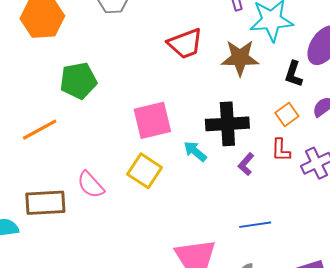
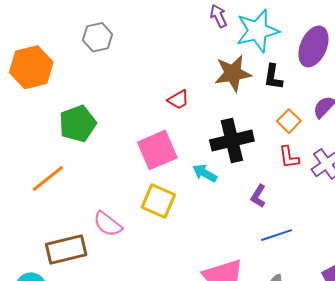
red trapezoid: (185, 44) -> (178, 100), moved, size x0.6
black L-shape: (294, 74) -> (273, 77), moved
purple L-shape: (246, 164) -> (258, 196), moved

